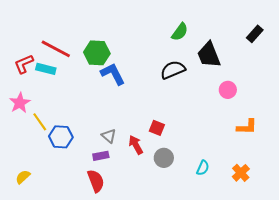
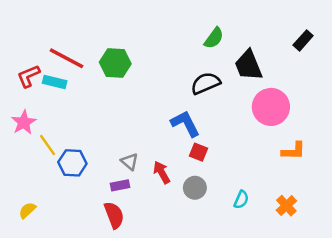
blue L-shape: (113, 74) -> (185, 124), moved
pink circle: (228, 90) -> (271, 107), size x1.8
red square: (157, 128) -> (198, 152), moved

